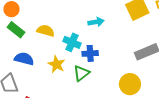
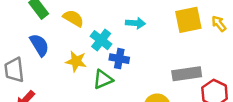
blue semicircle: (24, 59) -> (39, 45), turned 30
yellow star: (57, 64) -> (76, 61), turned -30

